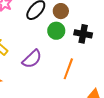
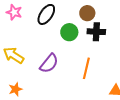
brown circle: (61, 11) -> (87, 13), moved

